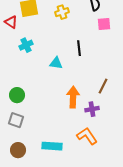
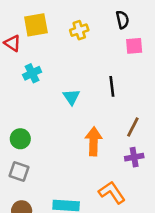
black line: (79, 48) -> (112, 86), moved
cyan triangle: (56, 63) -> (71, 97), turned 48
purple cross: (92, 109) -> (134, 157), moved

